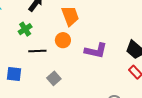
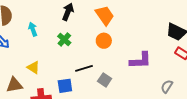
black line: (37, 51) -> (84, 68), moved
purple L-shape: (96, 51) -> (140, 60), moved

